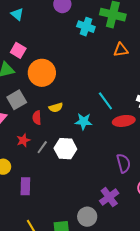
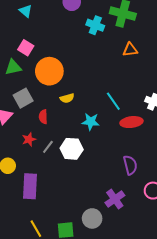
yellow semicircle: (56, 107) -> (67, 98), moved
purple rectangle: (25, 186) -> (30, 186), size x1.4

